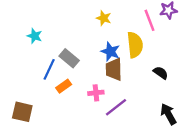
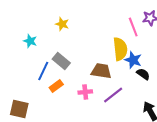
yellow star: (104, 18) -> (62, 24), moved
blue star: (110, 52) -> (133, 60), moved
brown trapezoid: (114, 69) -> (101, 71), turned 100
purple line: (116, 107) -> (113, 95), moved

